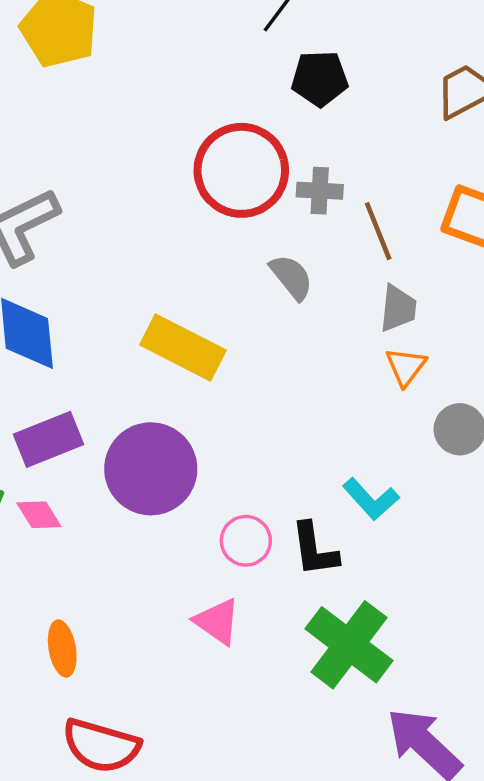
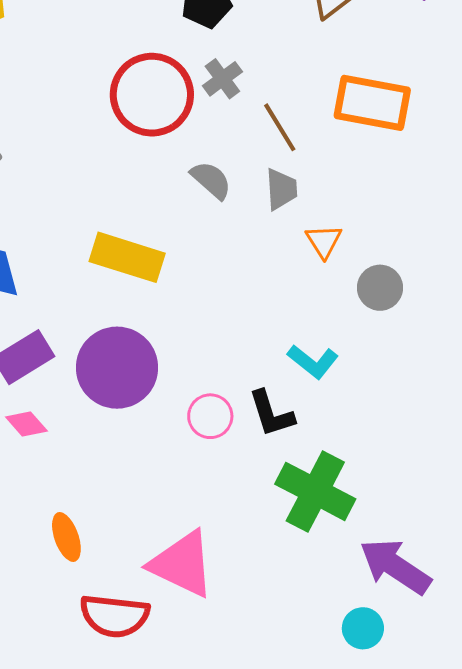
gray cross: (320, 191) -> (222, 79), moved, turned -30
gray trapezoid: (398, 308) -> (281, 189), moved
pink triangle: (217, 621) -> (182, 564), moved, size x1.6

